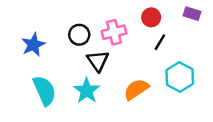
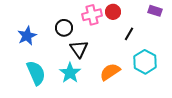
red circle: (151, 17) -> (113, 12), moved
pink cross: (114, 32) -> (92, 15), moved

